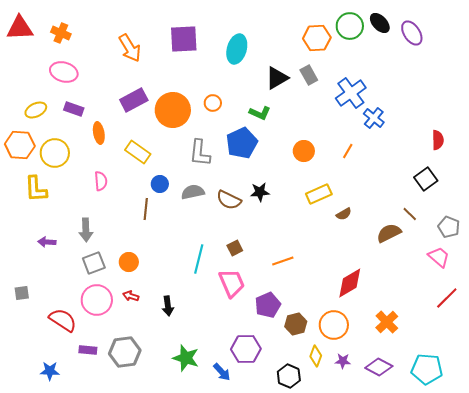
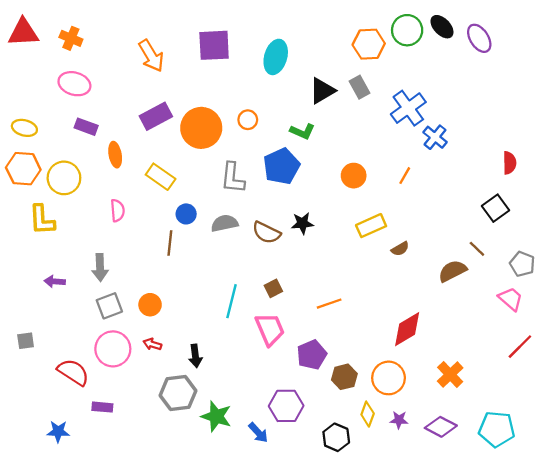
yellow ellipse: (36, 110) -> (24, 128), moved, turned 40
gray hexagon: (125, 352) -> (178, 393), moved

